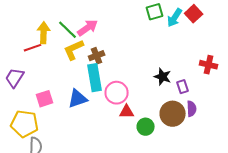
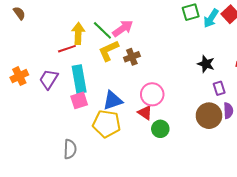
black star: (163, 77) -> (206, 64), moved
cyan rectangle: (95, 78) -> (79, 79), moved
red triangle: (127, 112) -> (145, 113), moved, turned 35
yellow pentagon: (25, 124) -> (107, 124), moved
green circle: (146, 127) -> (160, 129), moved

